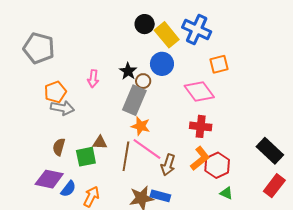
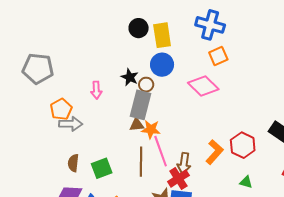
blue cross: (197, 29) -> (210, 25), moved
yellow rectangle: (167, 35) -> (162, 35), turned 40
red cross: (201, 126) -> (178, 178), moved, turned -30
brown triangle: (100, 143) -> (137, 125), moved
pink line: (147, 149) -> (161, 151), turned 44
red hexagon: (217, 165) -> (243, 145), moved

